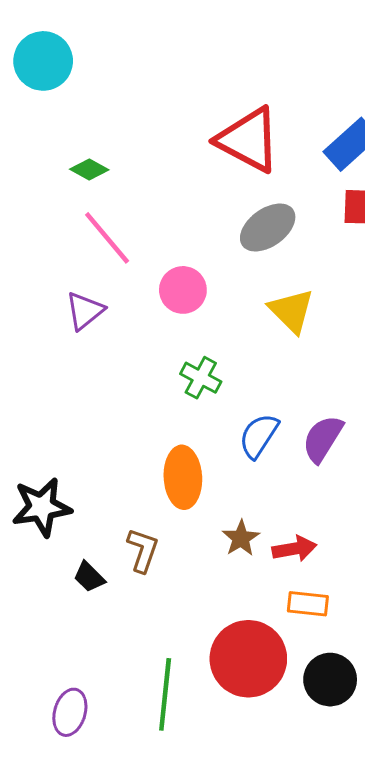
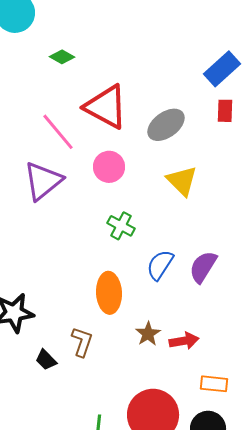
red triangle: (248, 140) -> (106, 107), moved
green diamond: (89, 170) -> (62, 57), moved
purple triangle: (85, 311) -> (43, 181), size x1.5
orange rectangle: (308, 604) -> (214, 384), moved

